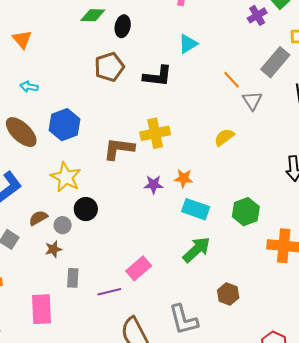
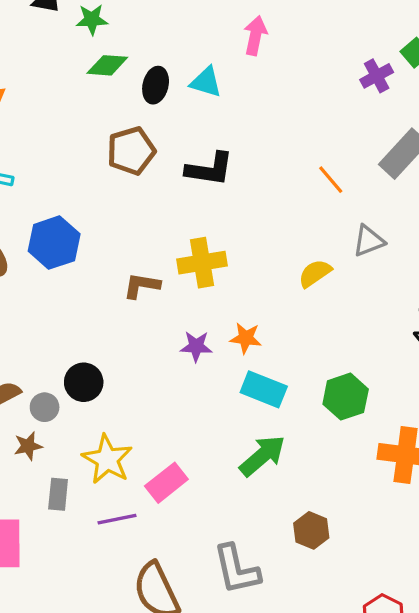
cyan triangle: (188, 44) -> (206, 82), moved, turned 45
gray triangle: (252, 101) -> (369, 241), moved, turned 40
brown L-shape: (119, 149) -> (142, 286), size x0.7
yellow star: (66, 177) -> (107, 459), moved

